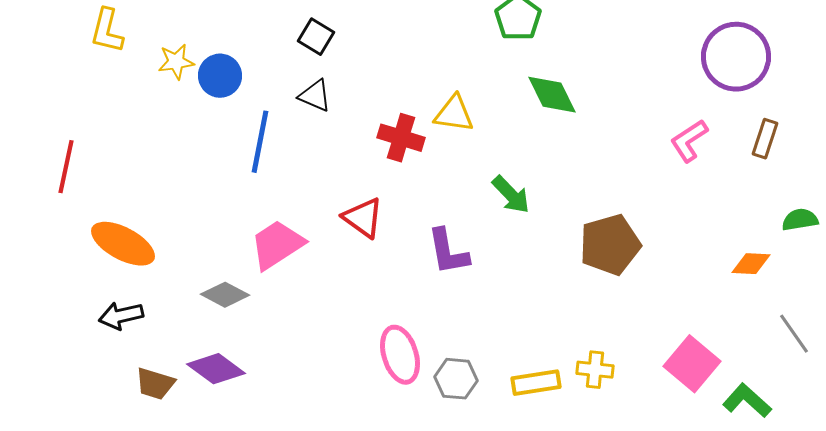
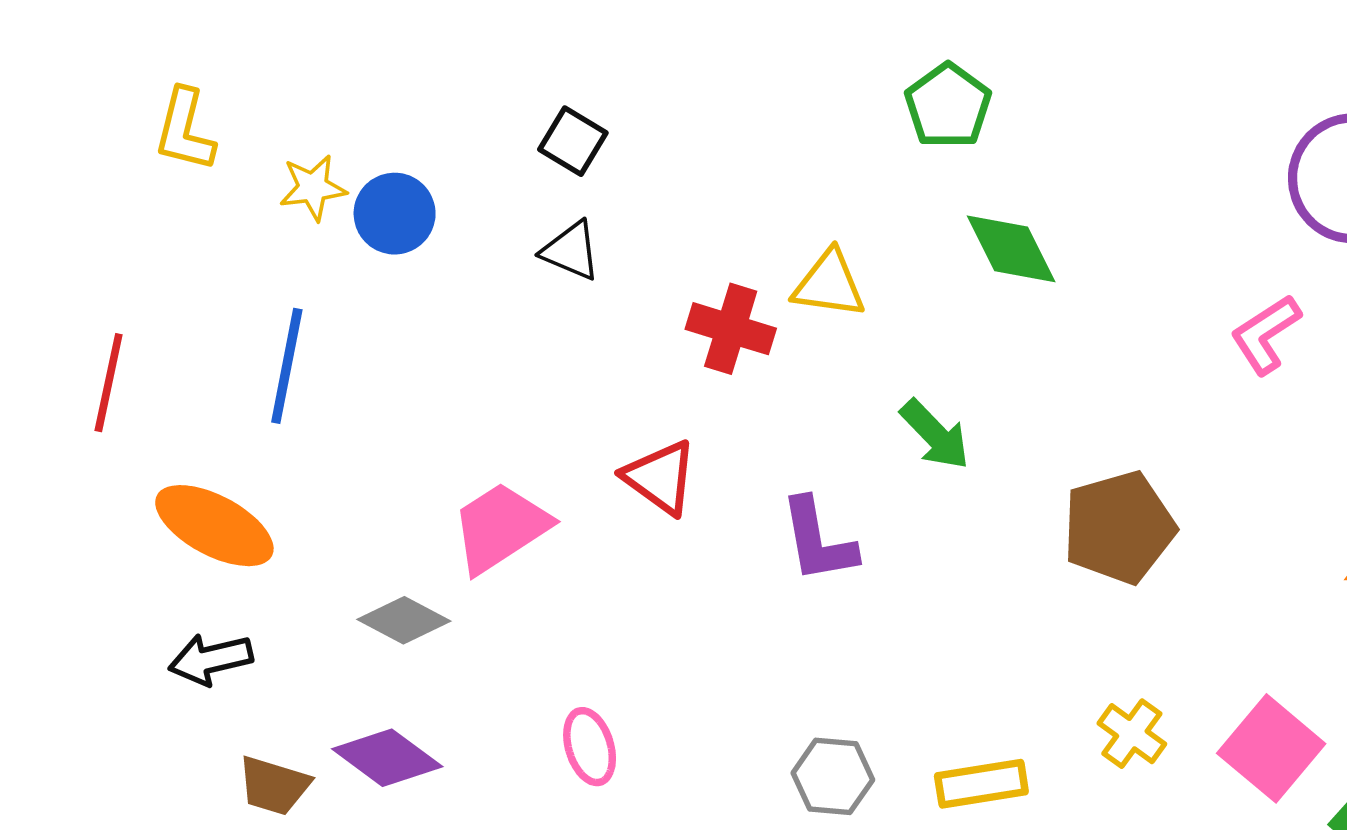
blue line: (260, 142) -> (287, 366), moved
pink ellipse: (400, 355) -> (590, 747), moved, size x0.7
yellow cross: (595, 370) -> (1132, 734), moved, turned 30

